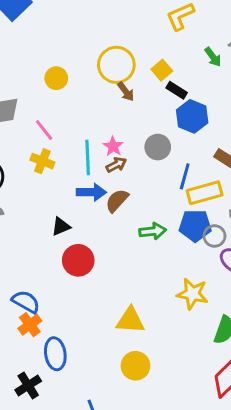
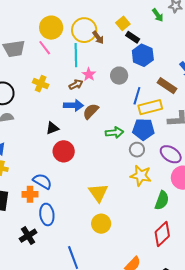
yellow circle: (116, 65) -> (84, 30), moved
yellow circle: (56, 78) -> (51, 28), size x1.5
pink line: (44, 130) -> (45, 48), moved
cyan line: (88, 157) -> (76, 55), moved
brown arrow: (116, 165) -> (76, 84), moved
gray circle: (214, 236) -> (137, 150), moved
blue semicircle: (26, 302) -> (42, 181), moved
yellow triangle: (130, 320) -> (98, 193), turned 50
orange cross: (30, 325) -> (30, 194), turned 35

